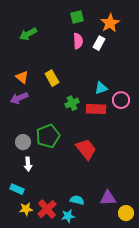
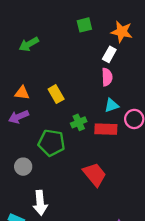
orange star: (110, 23) -> (122, 32), turned -30
pink semicircle: (78, 41) -> (107, 77), moved
orange triangle: (22, 77) -> (22, 93), turned -32
green pentagon: (48, 136) -> (51, 143), moved, turned 30
white arrow: (28, 164) -> (40, 203), moved, size x1.5

